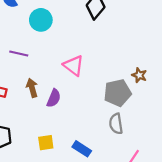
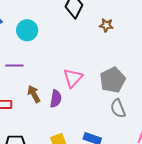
pink triangle: (74, 66) -> (73, 78), moved, turned 50
brown star: (139, 75) -> (106, 25), moved

